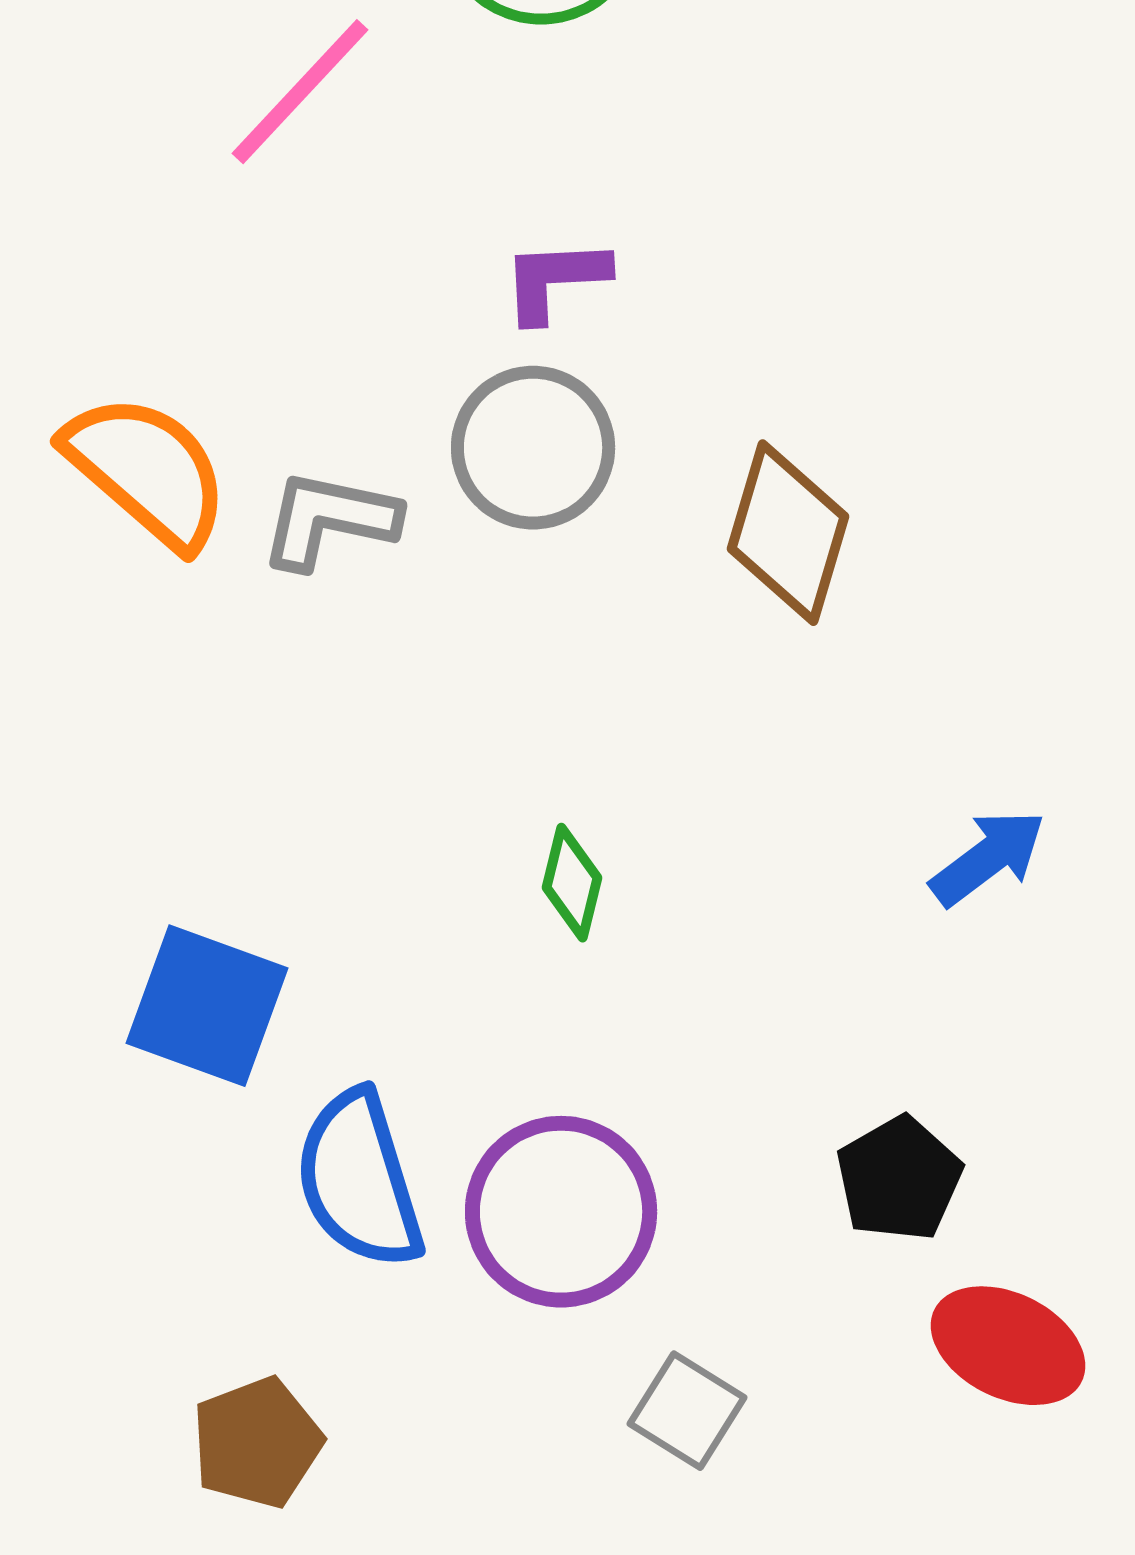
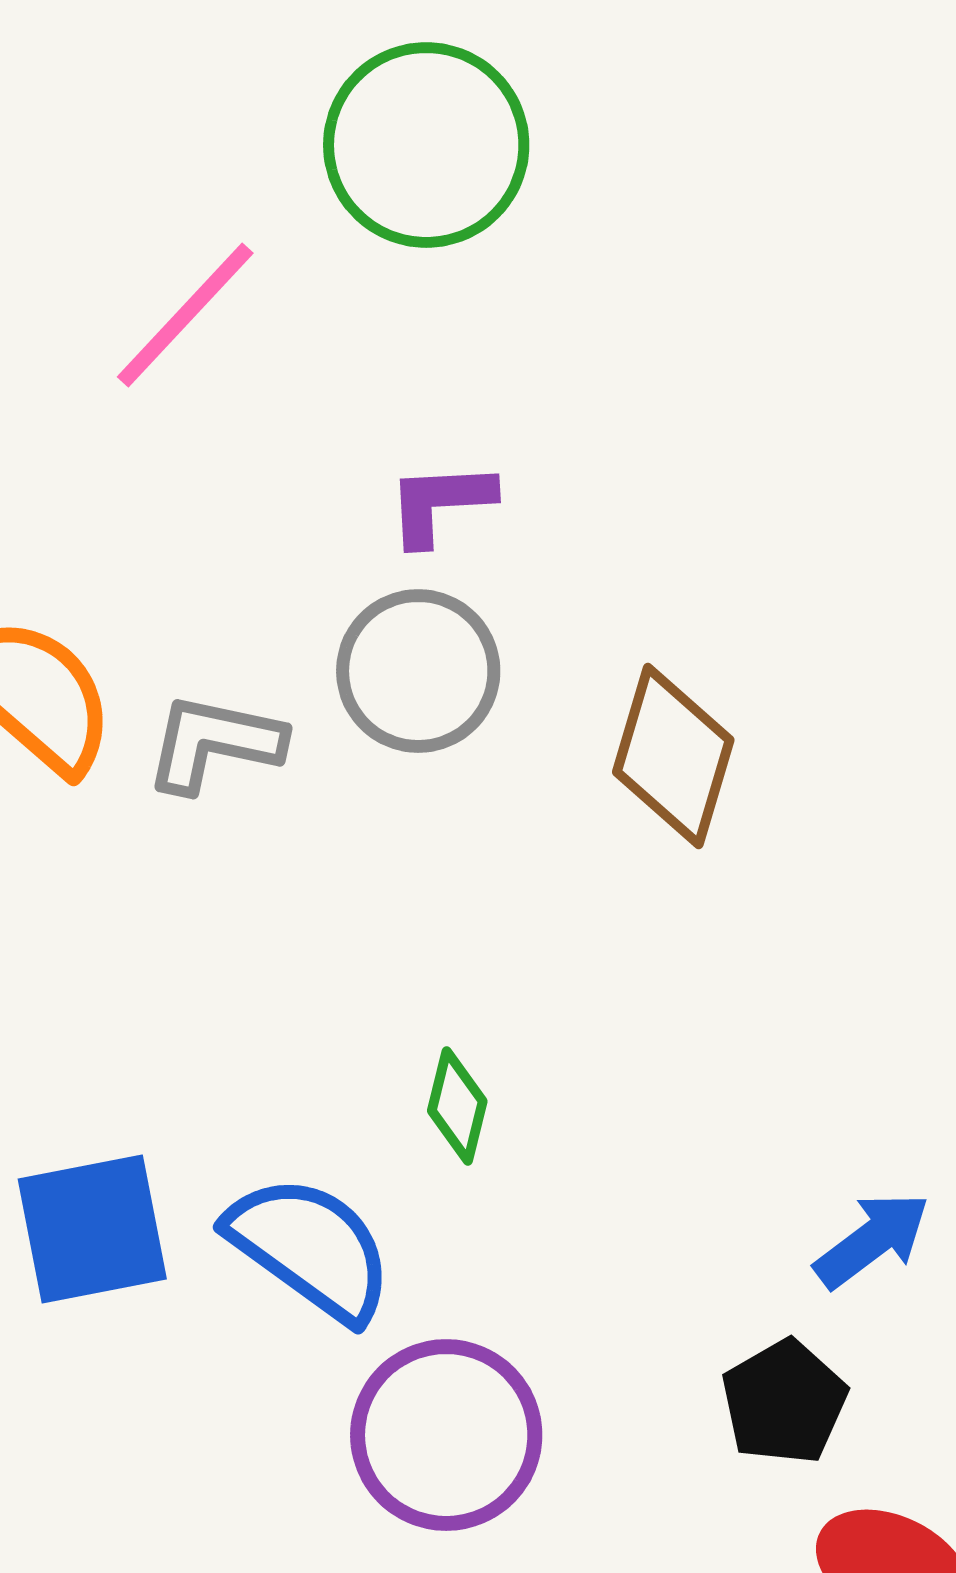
blue arrow: (988, 858) -> (872, 1240), moved
blue square: (207, 1006) -> (92, 1229), turned -31
blue semicircle: (359, 1180) -> (310, 1248), moved, turned 143

